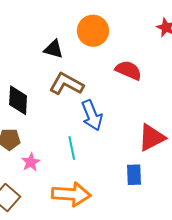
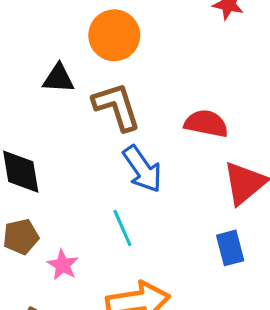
red semicircle: (128, 70) -> (206, 124), moved
brown L-shape: (66, 84) -> (117, 107), moved, turned 56

